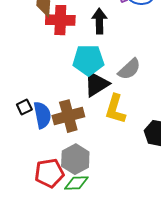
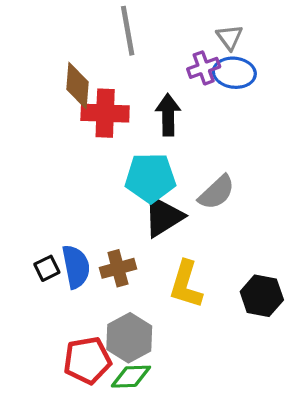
black square: (24, 107) -> (47, 268), moved
yellow L-shape: (115, 109) -> (186, 284), moved
brown cross: (68, 116) -> (118, 268), size x0.7

